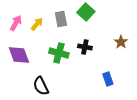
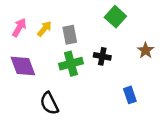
green square: (86, 12) -> (115, 17), moved
gray rectangle: (61, 19) -> (70, 35), moved
green cross: (59, 53) -> (71, 64), turned -30

